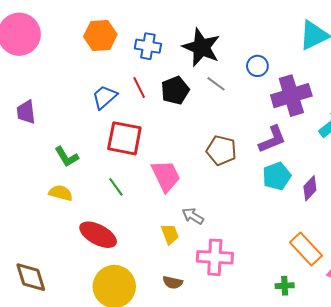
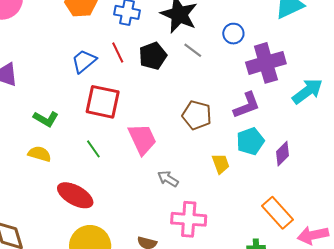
green L-shape: (67, 157) -> (46, 119), turned -30
yellow trapezoid: (170, 234) -> (221, 164), moved

